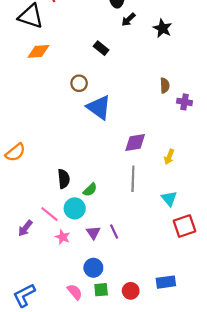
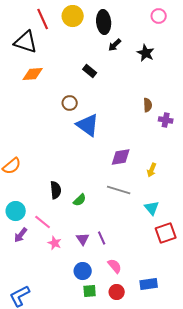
gray line: (133, 179) -> (119, 190), turned -75
cyan circle: (75, 208) -> (16, 211), moved
pink semicircle: (75, 292) -> (115, 266), moved

